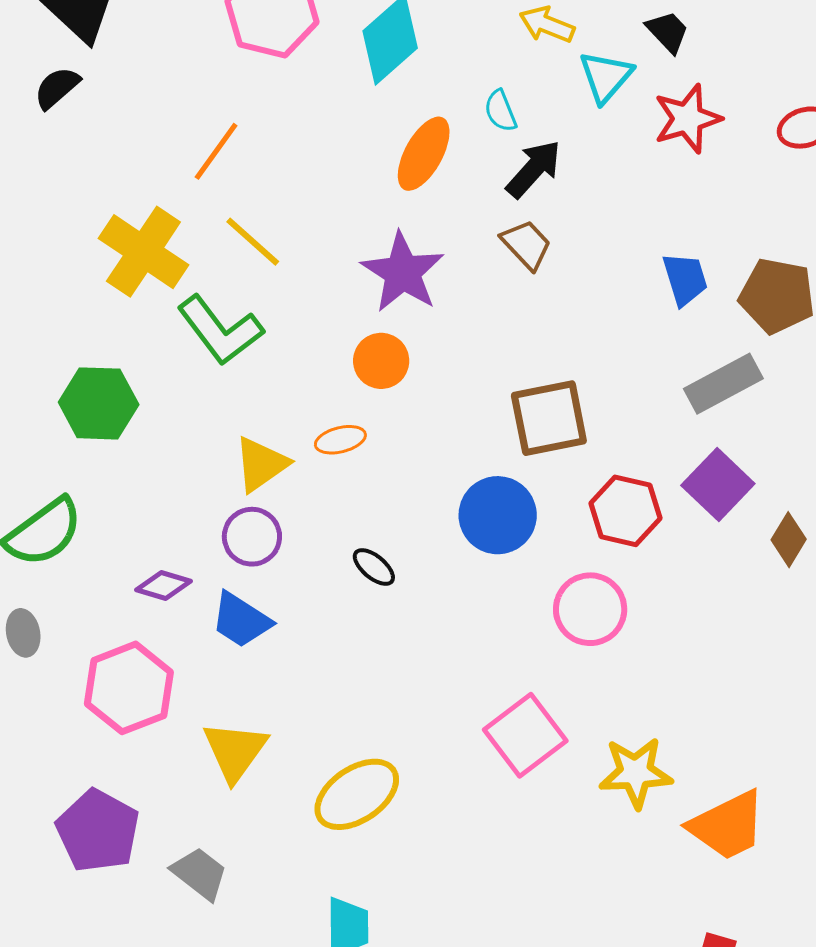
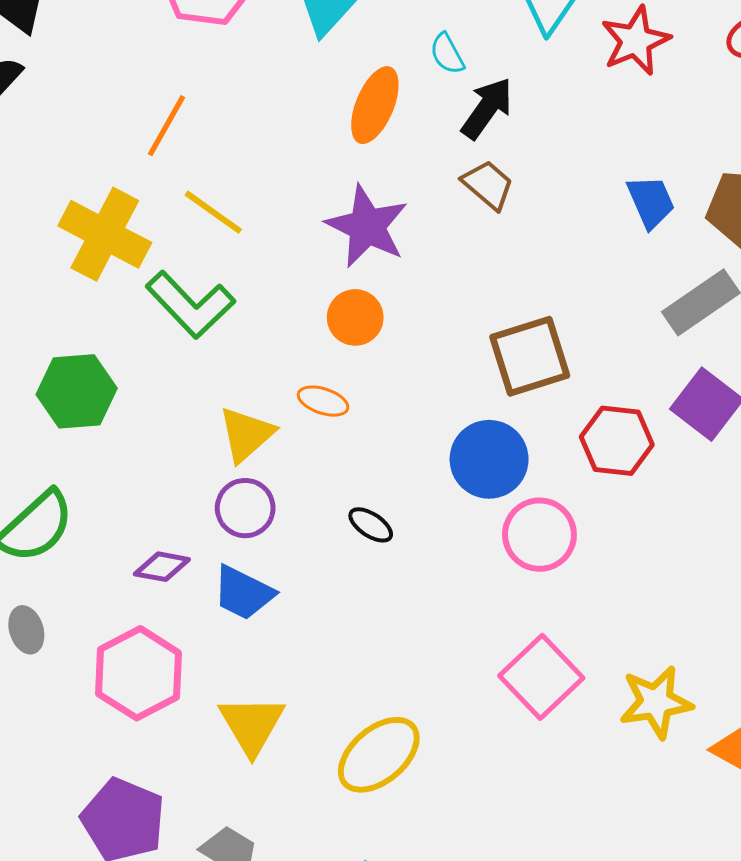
orange ellipse: (340, 440) -> (323, 401), turned 39
pink circle: (590, 609) -> (539, 535), moved

